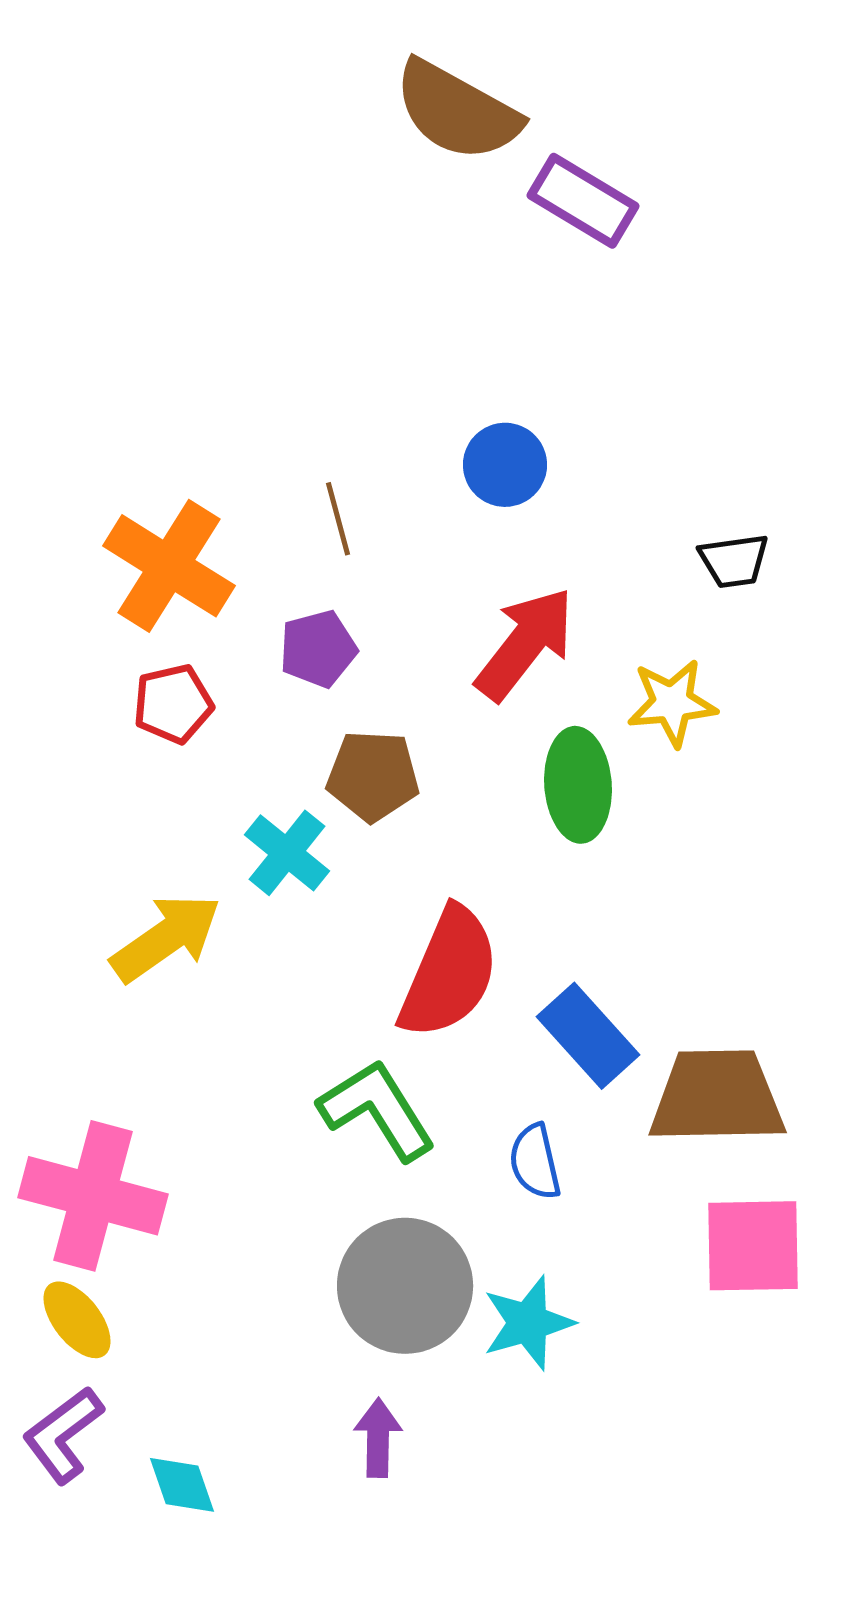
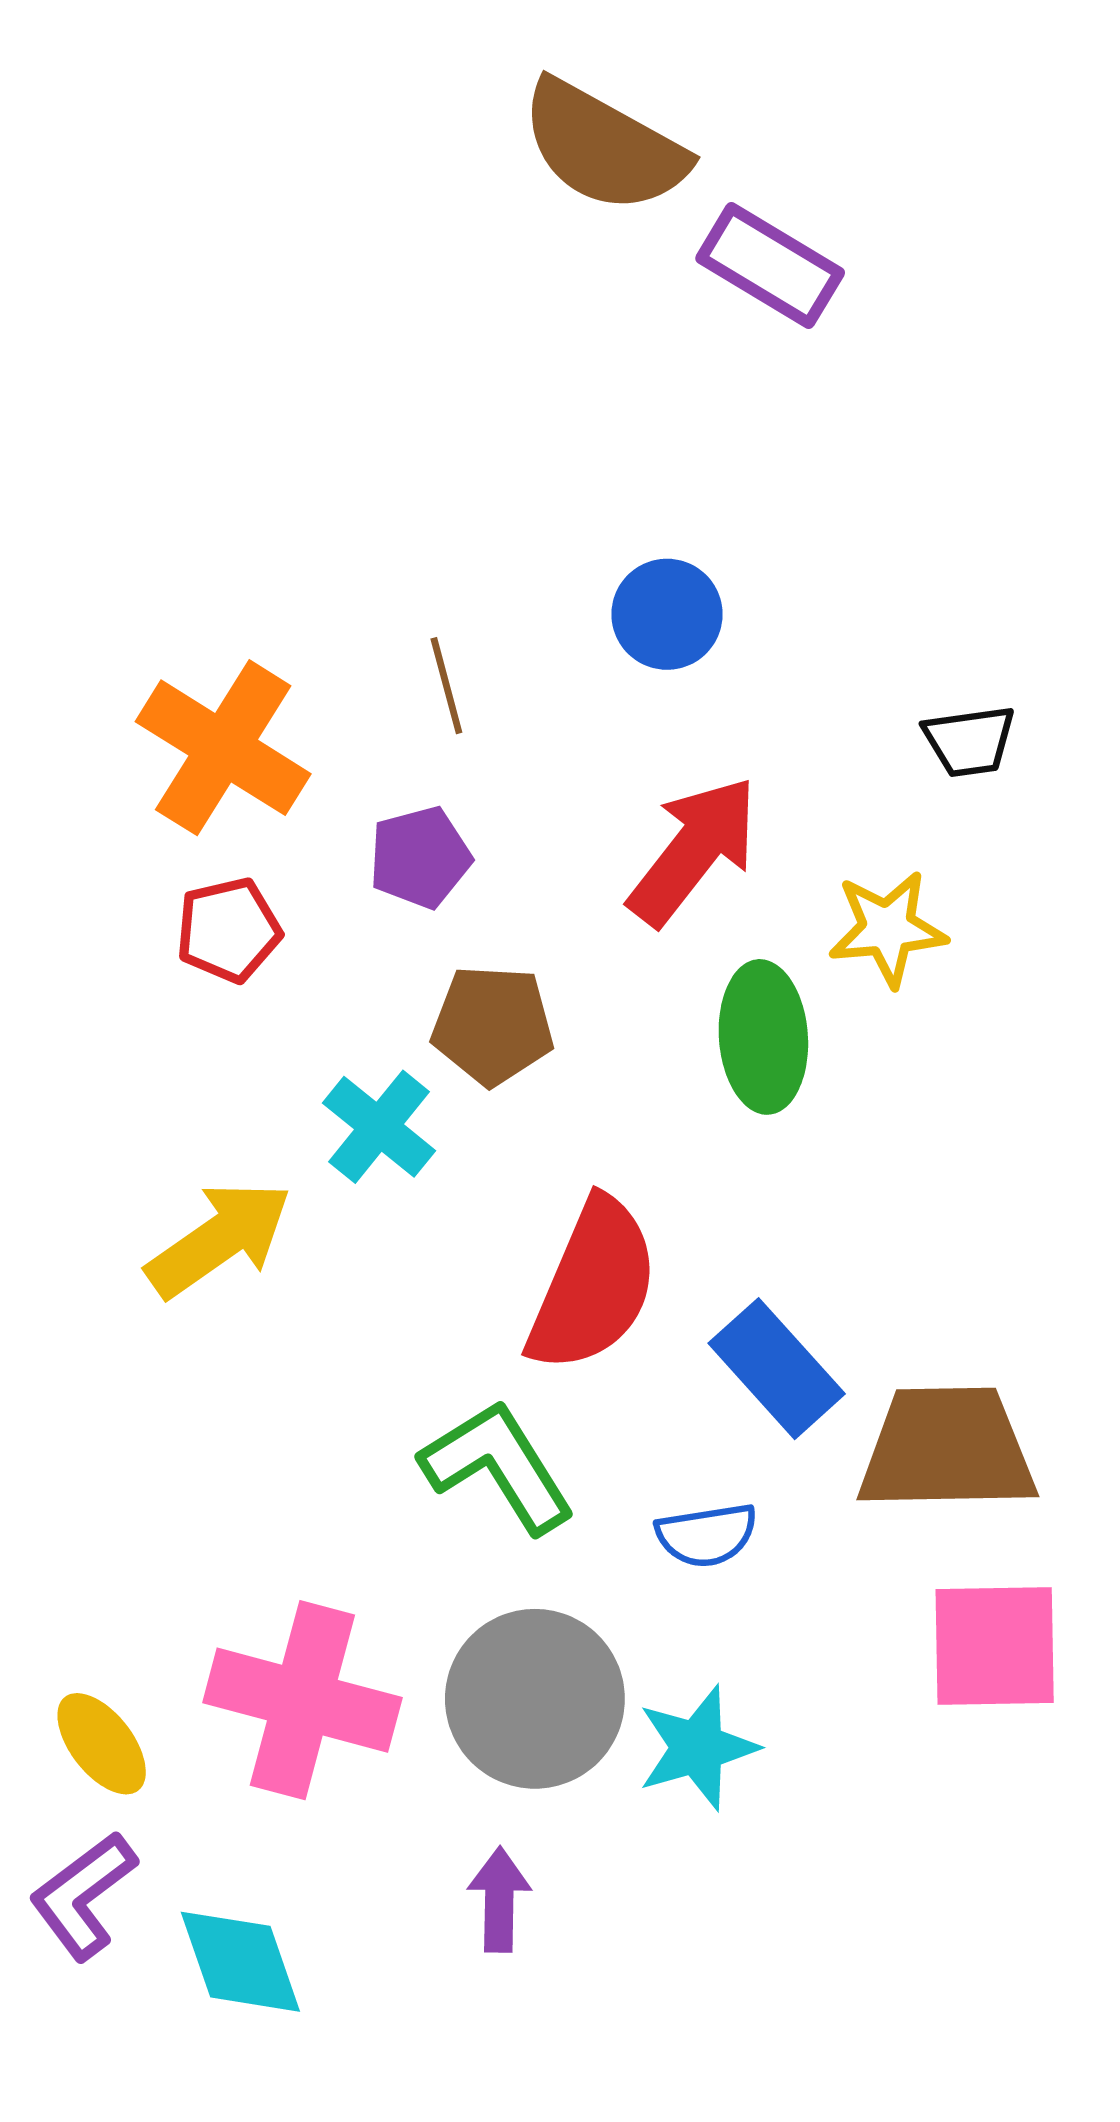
blue semicircle: (535, 1162) -> (707, 1535), turned -86
pink cross: (93, 1196) -> (302, 1700), moved
cyan diamond: (182, 1485) -> (240, 1962), size x1.4

